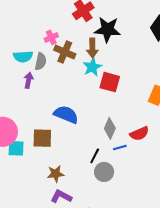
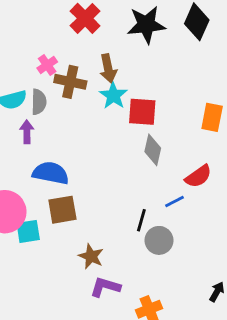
black star: (107, 29) -> (146, 25), moved
blue semicircle: (66, 115) -> (51, 173), moved
gray diamond: (110, 128) -> (153, 150), moved
brown star: (56, 174) -> (91, 256), turned -30

